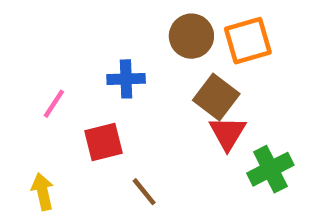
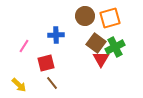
green cross: (270, 169) -> (115, 47), moved
yellow arrow: (43, 192) -> (19, 85), turned 147
brown line: (144, 192) -> (52, 83), moved

